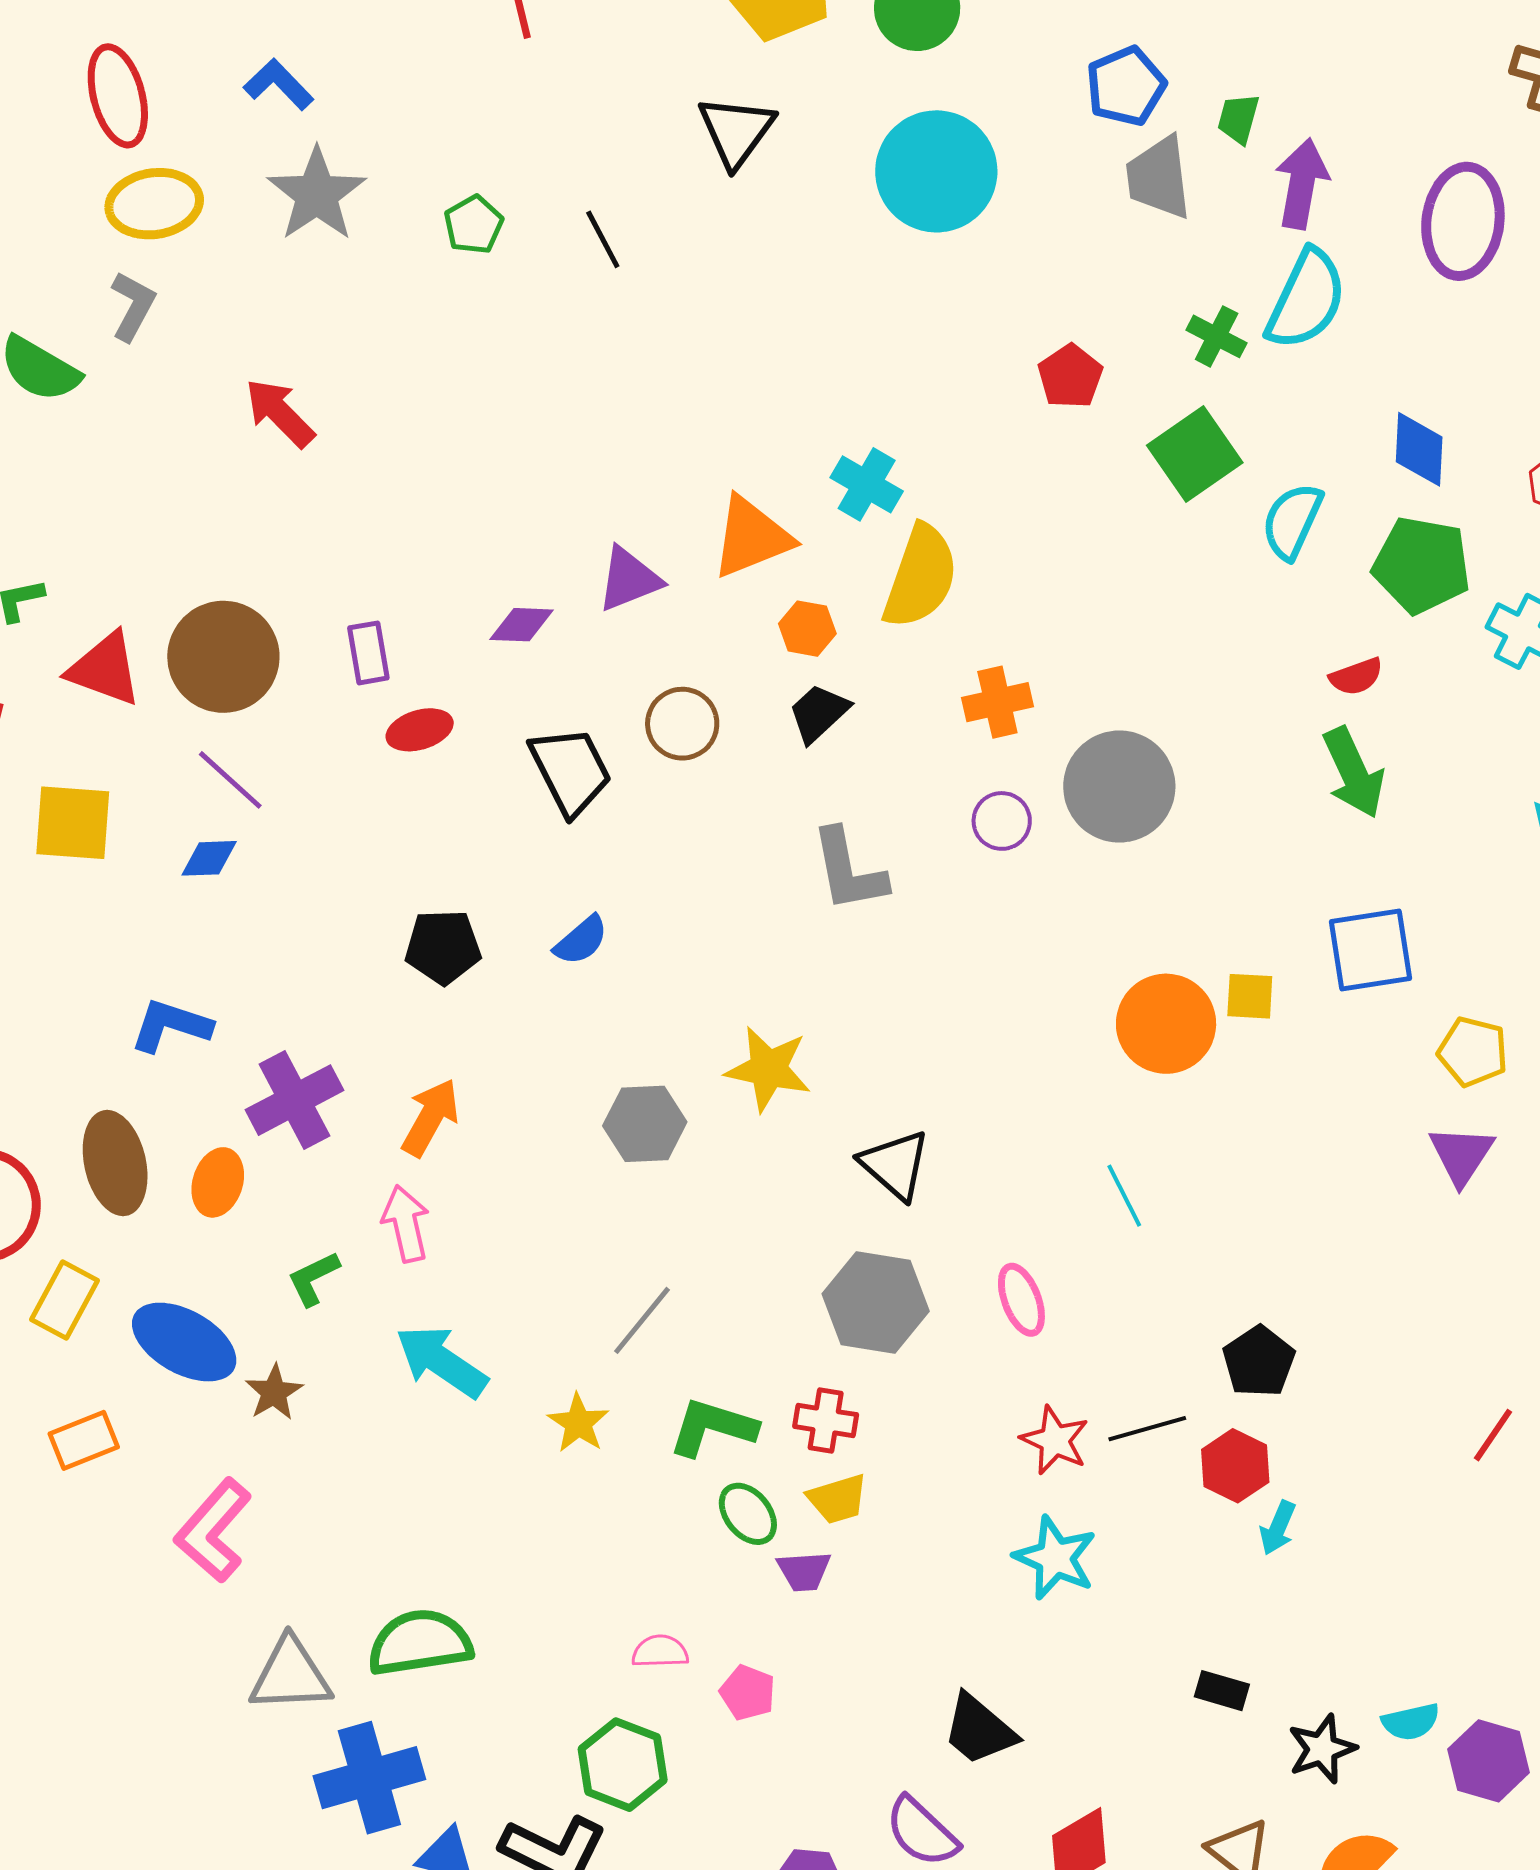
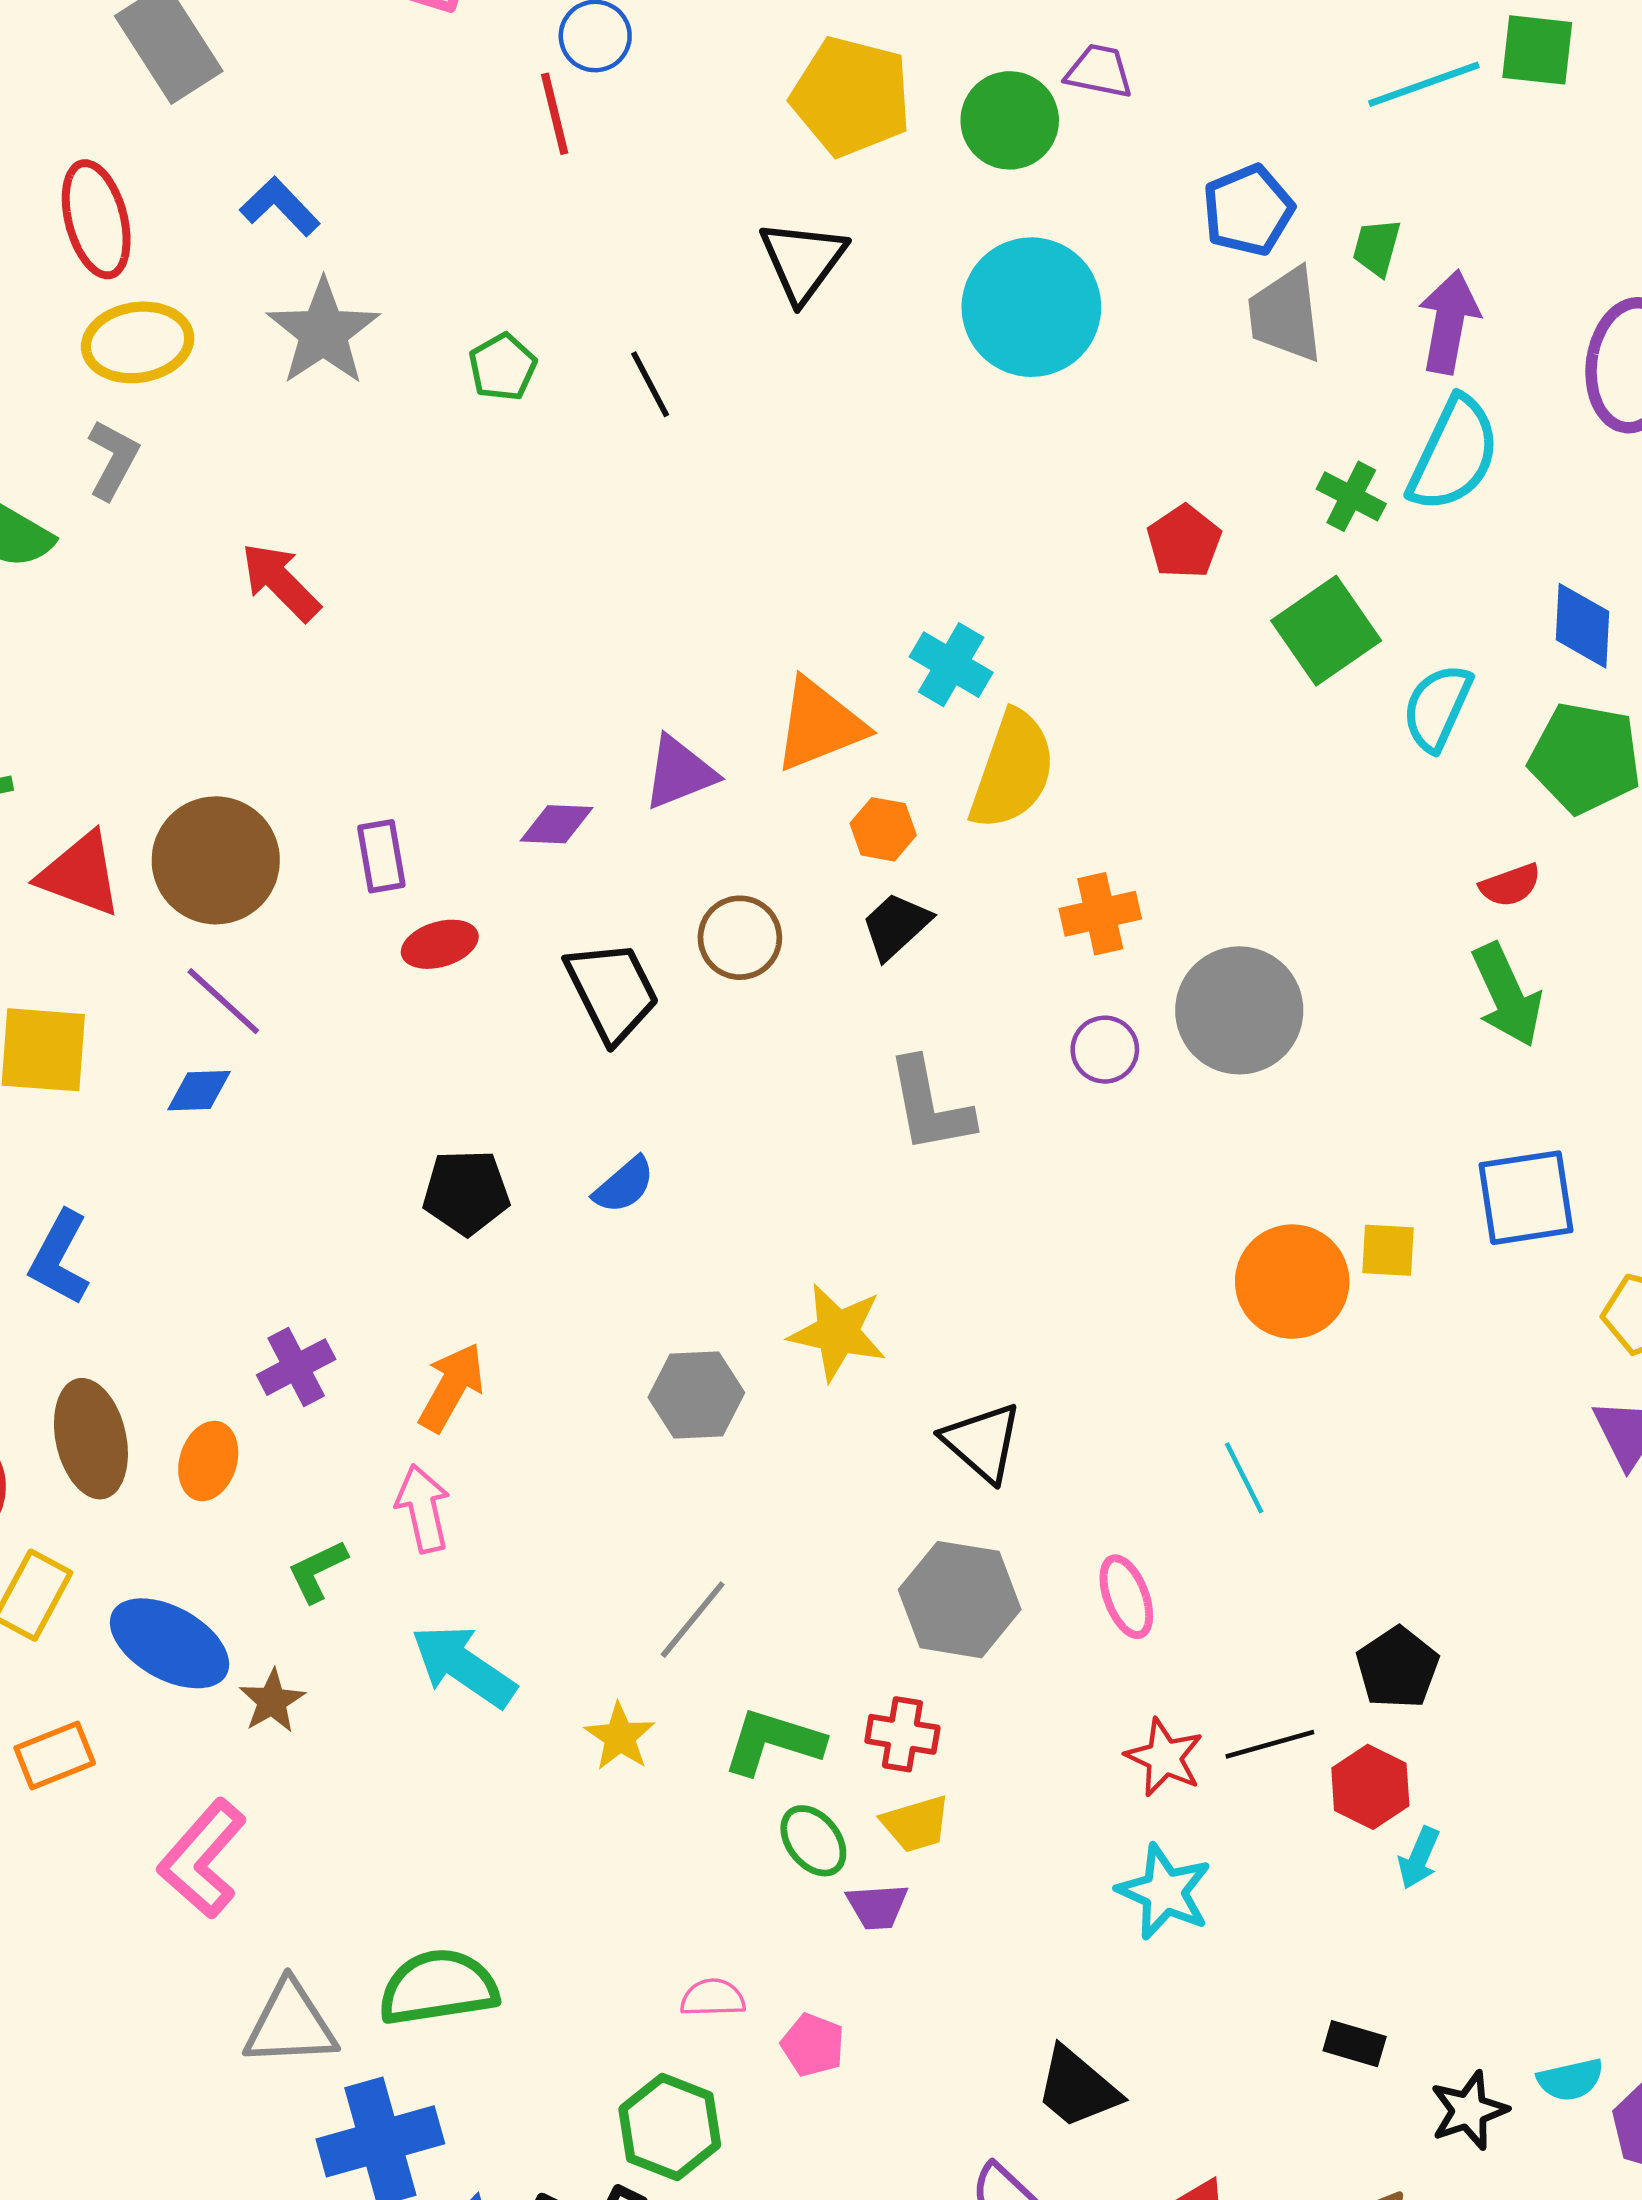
blue L-shape: (171, 1026) -> (60, 1258), moved, turned -80
purple cross: (295, 1100) -> (296, 1367), size x0.7

